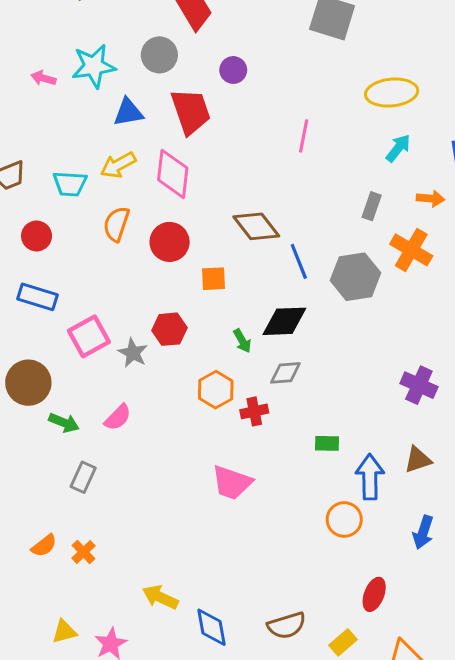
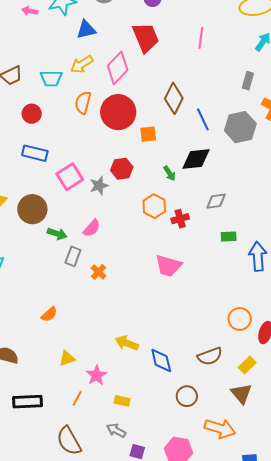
red trapezoid: (191, 111) -> (146, 37), moved
pink diamond: (173, 174) -> (118, 68), turned 40
brown diamond: (256, 226) -> (174, 98), turned 68
red circle: (170, 242) -> (118, 112), size x1.4
gray star: (133, 353) -> (99, 186), turned 30
gray diamond: (285, 373) -> (216, 201), moved
gray rectangle: (83, 477) -> (73, 256), moved
orange circle: (344, 519) -> (240, 319), moved
orange cross: (83, 552) -> (99, 272), moved
yellow triangle: (64, 631) -> (67, 358), moved

